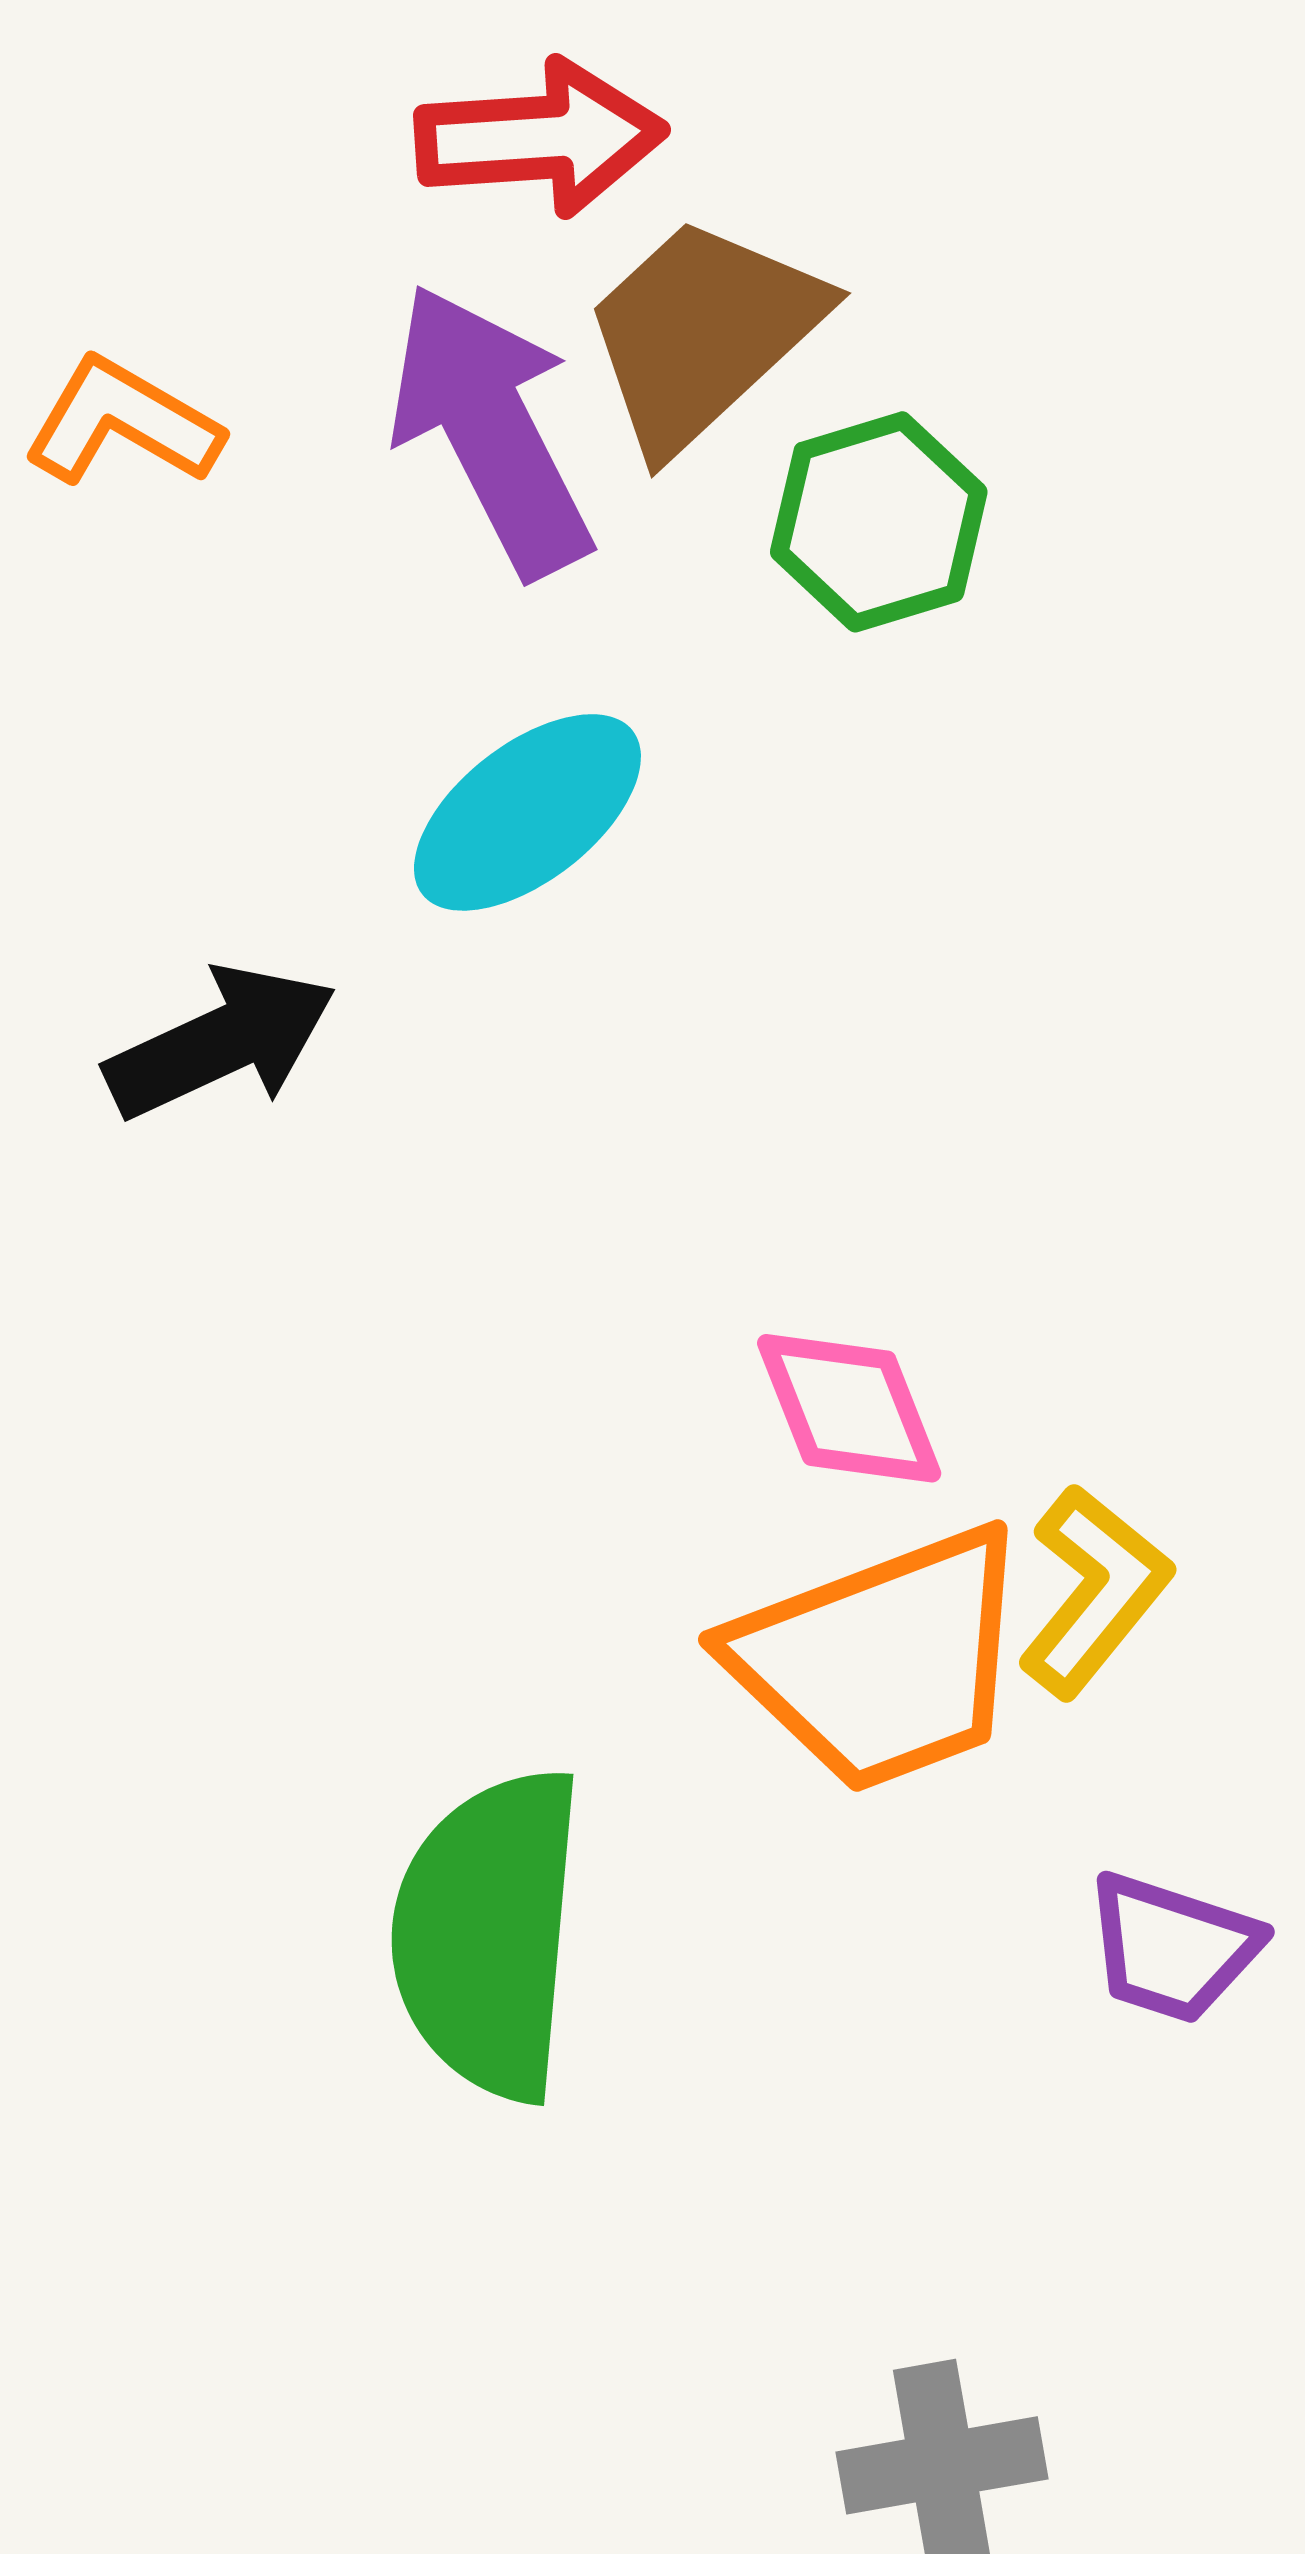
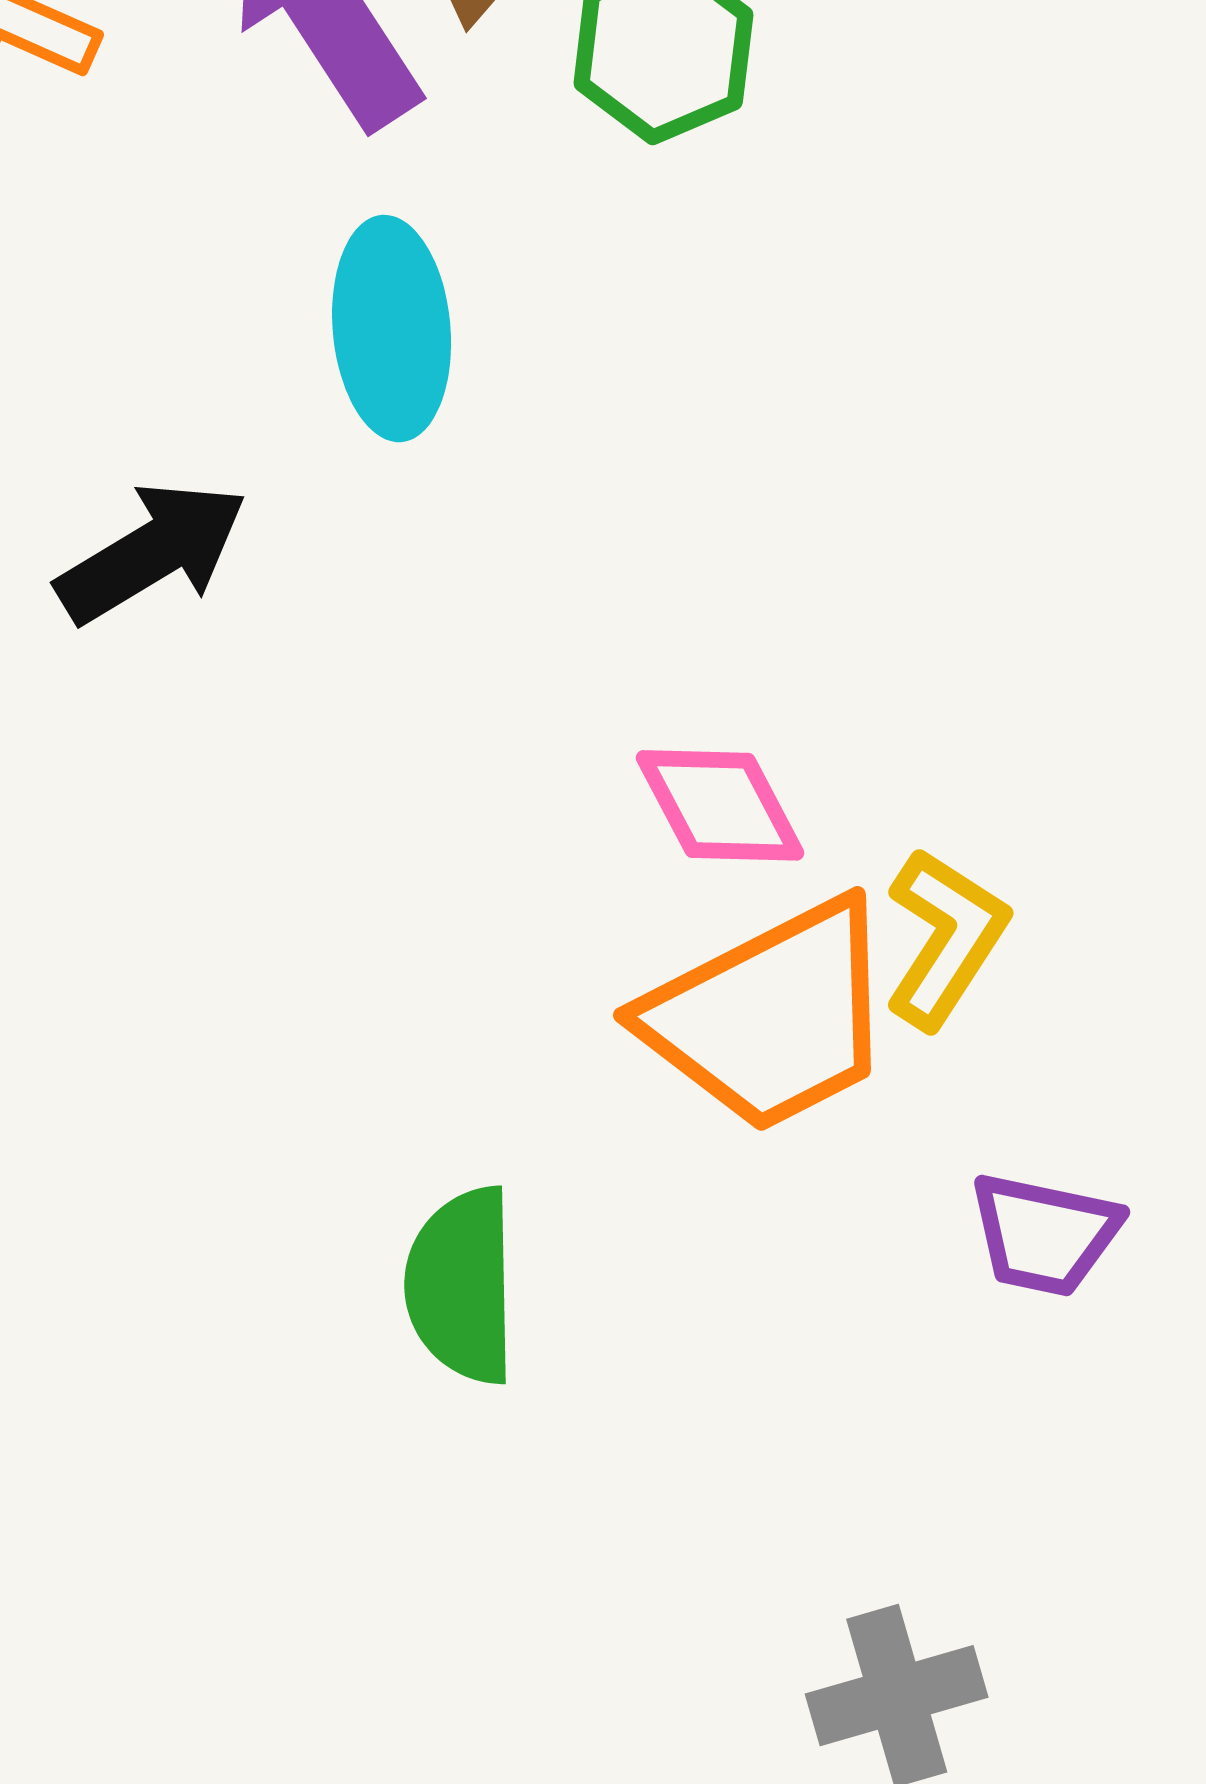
cyan ellipse: (527, 812) -> (392, 329), turned -51
green semicircle: (488, 1934) -> (462, 1285), size x0.7

